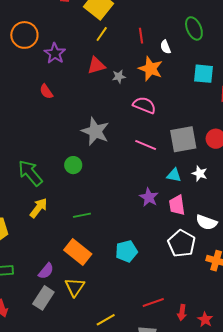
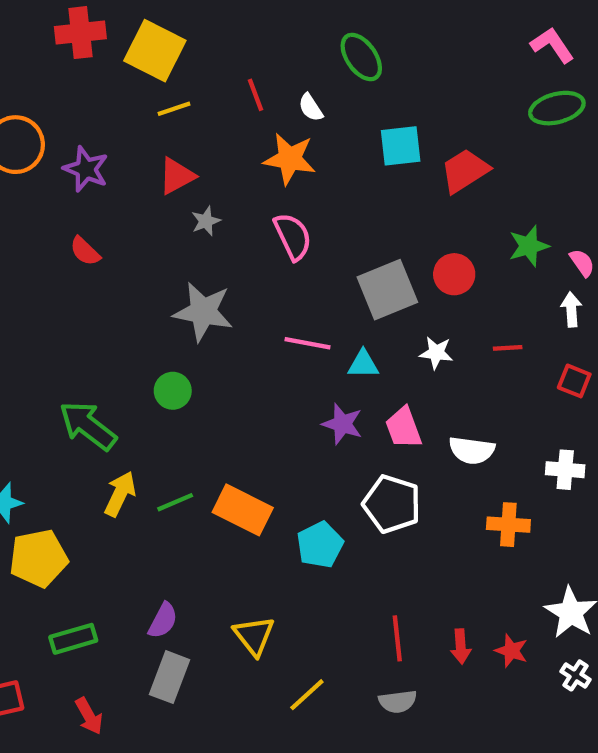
yellow line: (102, 34) -> (174, 109), turned 49
gray star: (119, 76) -> (206, 221), moved
pink semicircle: (144, 105) -> (293, 237), turned 55
pink line: (146, 145) -> (308, 343), moved
cyan triangle: (174, 175) -> (363, 364), moved
green line: (82, 215) -> (175, 502), moved
white pentagon: (182, 243) -> (392, 504), moved
orange rectangle: (78, 252) -> (243, 510), moved
yellow triangle: (75, 287) -> (254, 636), moved
red line: (153, 303) -> (397, 638), turned -65

